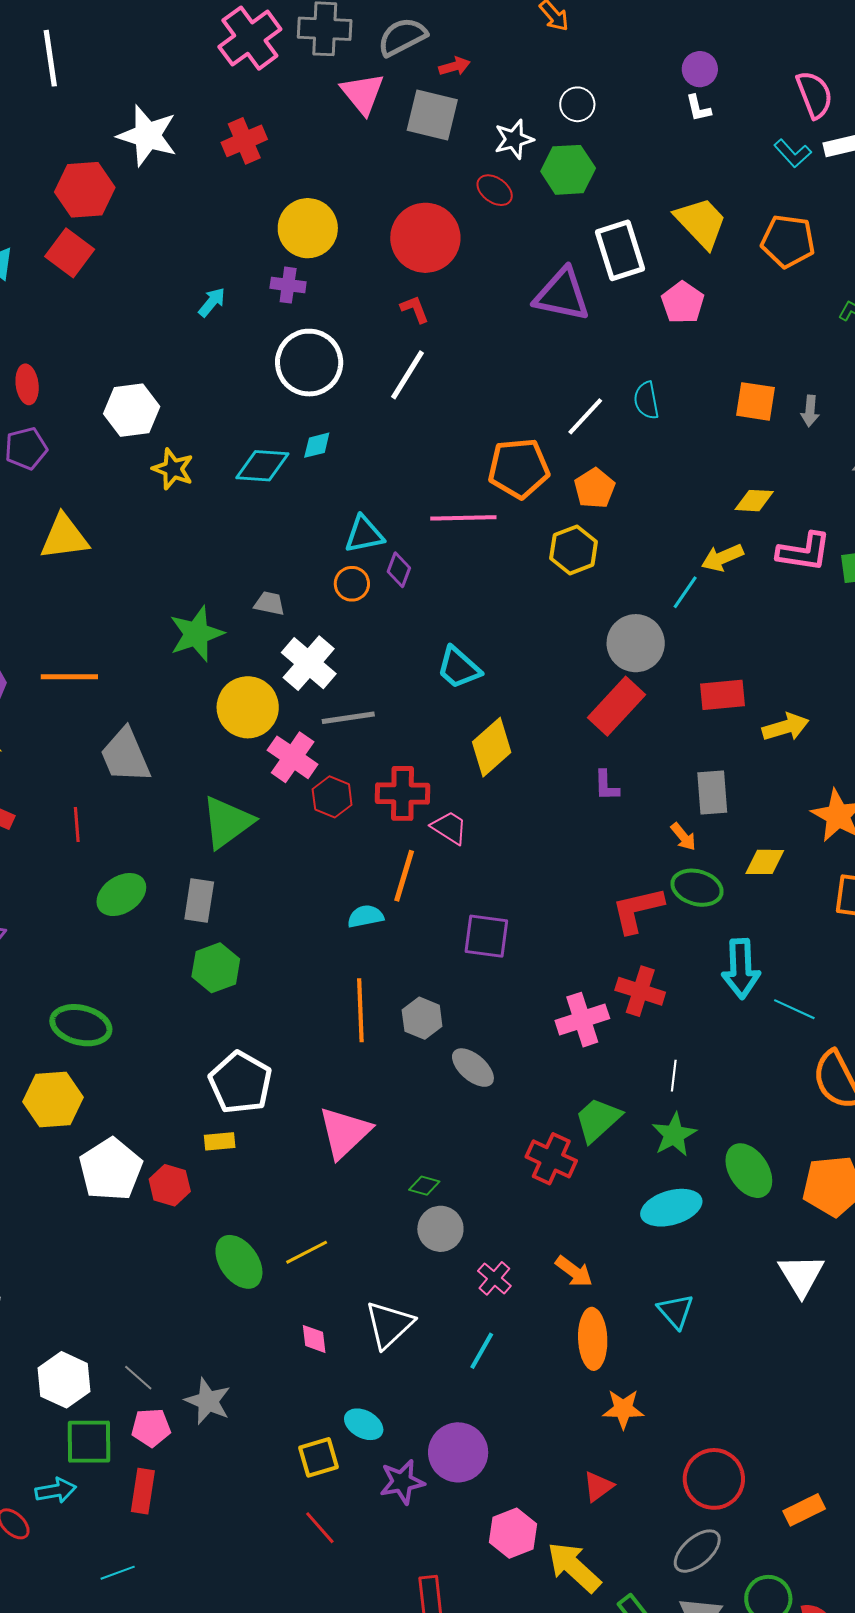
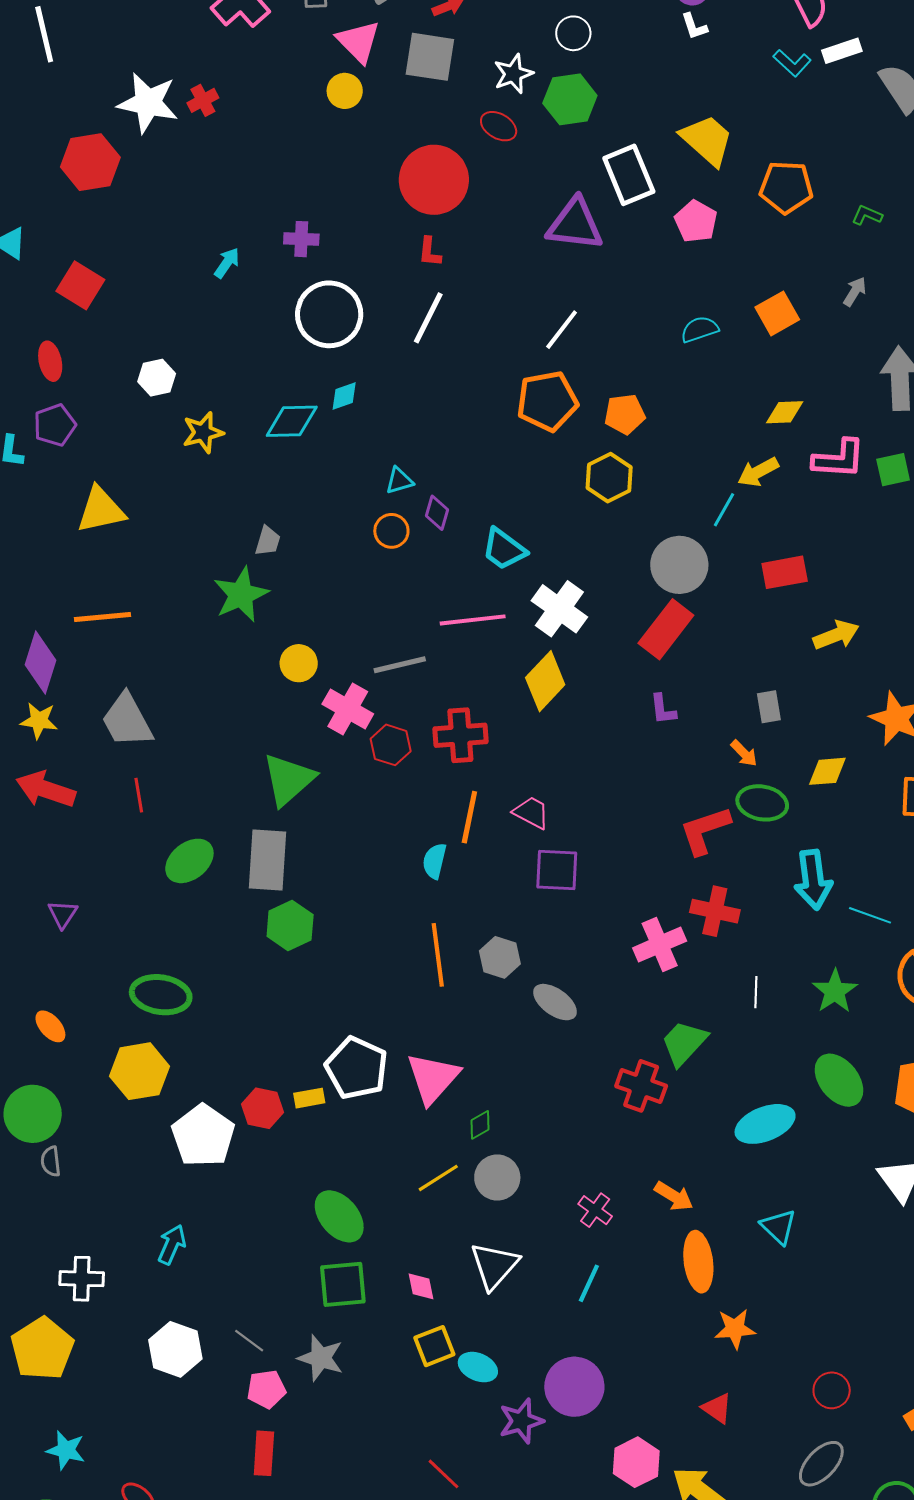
red cross: (244, 141) -> (203, 100), moved, size x0.7
yellow circle: (308, 228) -> (345, 91), moved, size x0.6
orange pentagon: (788, 241) -> (786, 187), moved
red square: (70, 253) -> (80, 285), moved
red L-shape: (415, 309) -> (430, 252), turned -148
cyan semicircle: (646, 400) -> (700, 329), moved, turned 87
orange square: (756, 401) -> (777, 313), turned -33
white hexagon: (132, 410) -> (157, 378), size x0.7
gray arrow: (810, 411) -> (855, 292), moved, turned -148
white line: (585, 416) -> (562, 330), moved
yellow star: (173, 469) -> (203, 432), turned -30
orange pentagon: (595, 488) -> (625, 414), turned 30
pink line: (463, 518) -> (473, 620), moved
cyan triangle: (364, 534) -> (399, 481), size x0.7
gray trapezoid: (269, 603) -> (268, 541), moved, turned 100
white cross: (309, 663) -> (559, 609), moved
cyan trapezoid: (459, 668) -> (504, 549), moved
orange line: (69, 677) -> (102, 617), moved
red rectangle: (723, 695) -> (785, 572), moved
yellow circle: (248, 707) -> (299, 663), size x0.6
gray trapezoid: (125, 755) -> (127, 720), moved
gray rectangle: (712, 792) -> (769, 707), size x0.7
pink trapezoid: (449, 828) -> (531, 813), moved
gray rectangle: (199, 901) -> (267, 860), size x1.4
cyan semicircle: (365, 916) -> (435, 861), turned -60
white pentagon: (240, 1083) -> (357, 1068), moved
green star: (674, 1135) -> (835, 991), moved
red hexagon: (170, 1185) -> (263, 1108), moved
green diamond: (424, 1186) -> (480, 1125), moved, turned -40
gray circle: (440, 1229) -> (497, 1178), moved
yellow line: (307, 1252) -> (438, 1178), moved
green square: (89, 1442) -> (343, 1284), moved
yellow square: (318, 1457) -> (434, 1346), moved
red circle: (714, 1479) -> (832, 1390), size x0.6
red triangle: (598, 1487) -> (717, 1408), turned -44
cyan arrow: (56, 1491) -> (172, 1244), moved, turned -51

